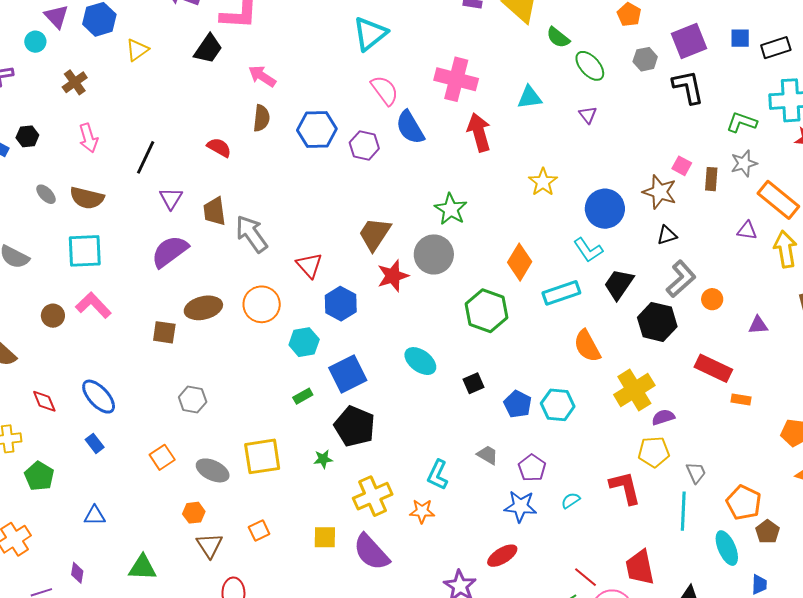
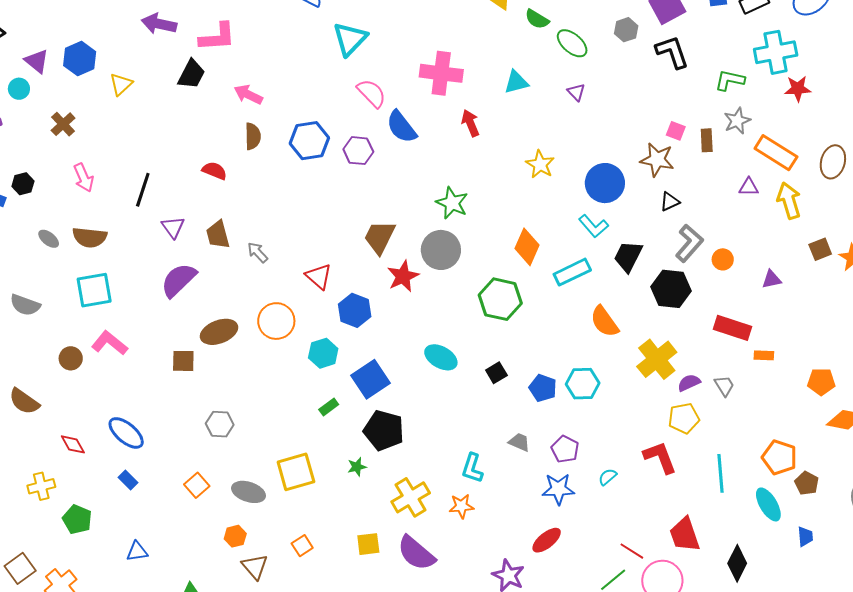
red arrow: (479, 132) -> (470, 123), size x0.7
gray arrow: (252, 234) -> (257, 252), size x0.6
gray trapezoid: (696, 473) -> (724, 386), moved

